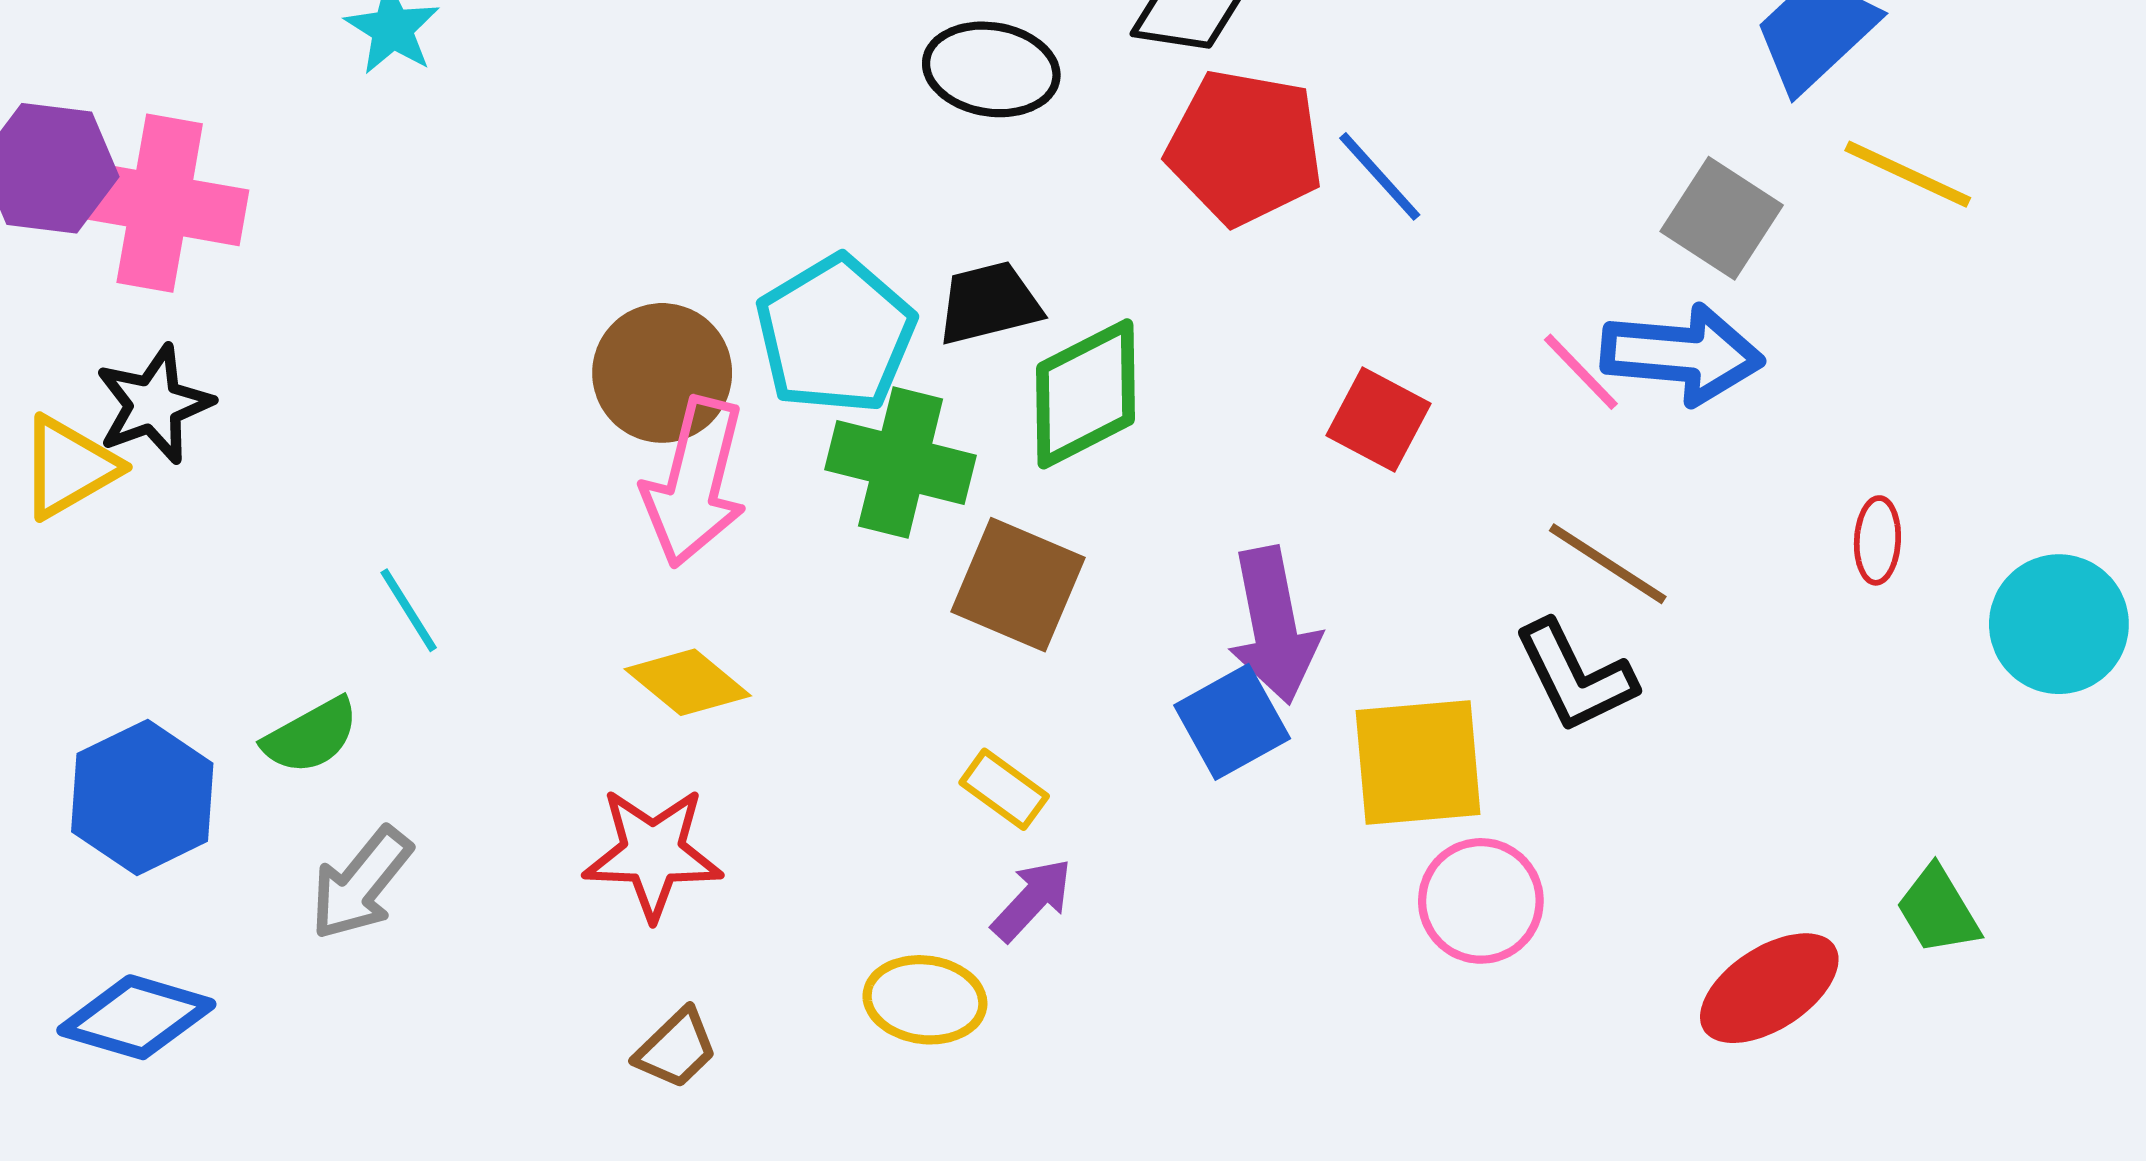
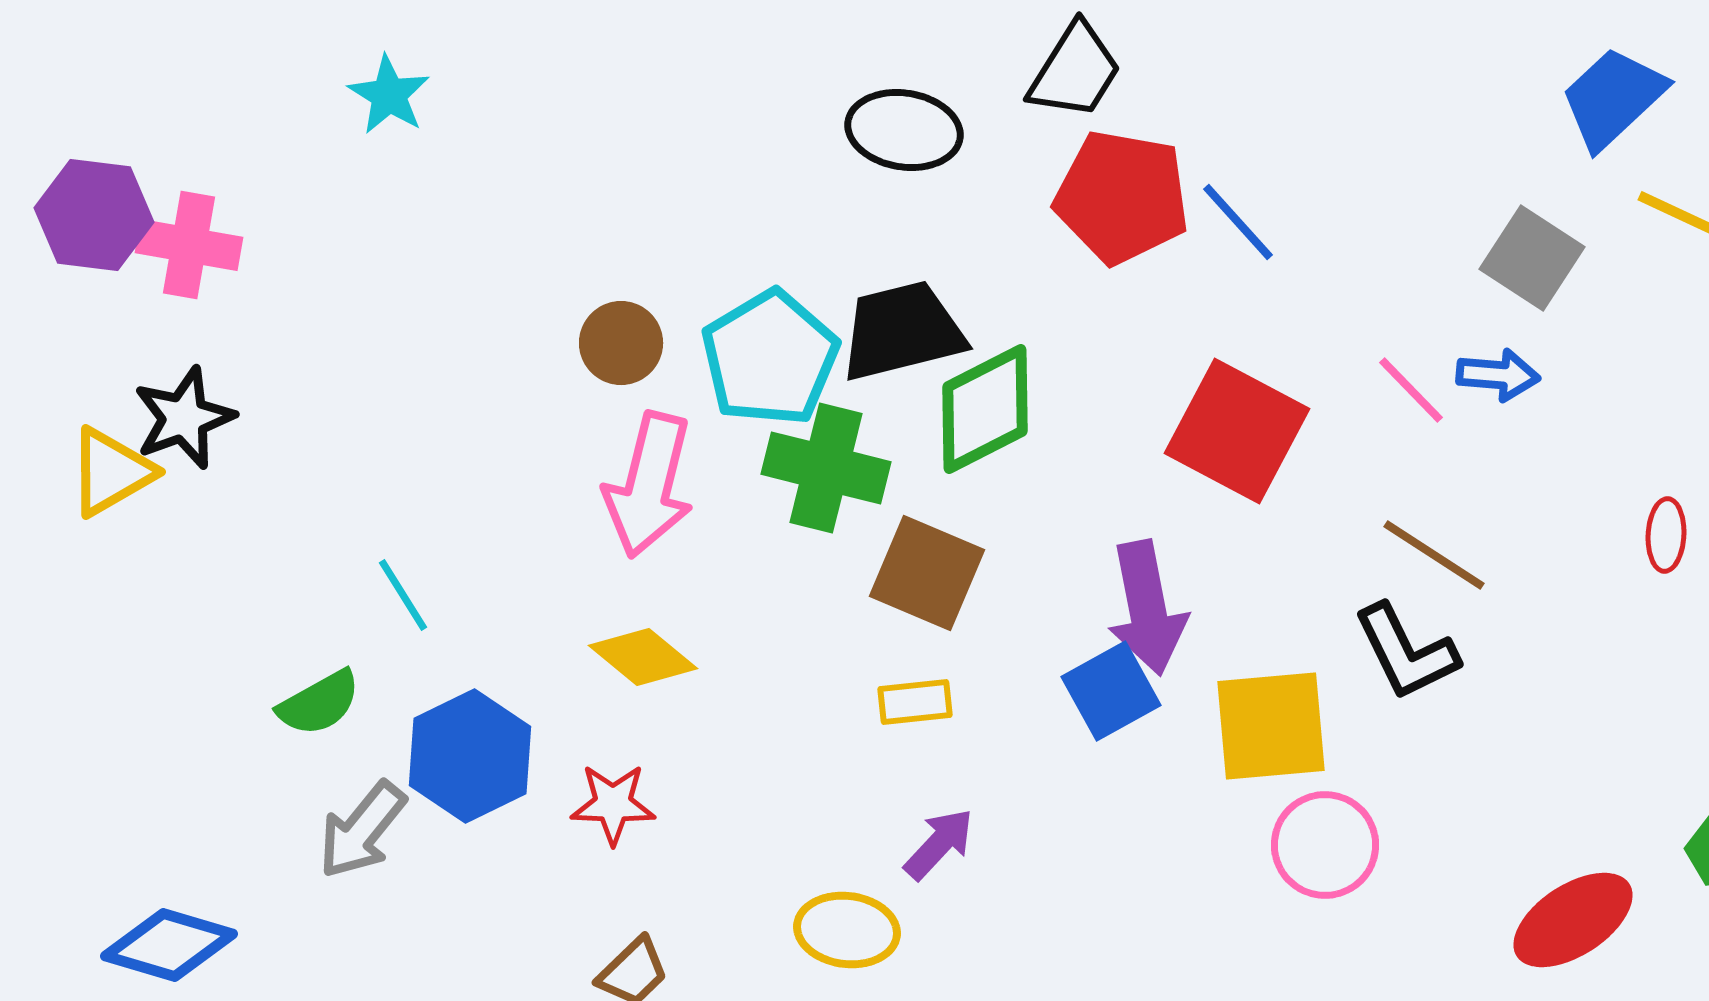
pink cross: (160, 203) -> (189, 245), size x0.7
black trapezoid: (989, 303) -> (902, 331), size x1.4
blue arrow: (1682, 354) -> (1498, 375), size x0.6
brown circle: (662, 373) -> (621, 343), moved, size x0.7
red square: (1379, 419) -> (1237, 431), size x1.6
yellow rectangle: (1004, 789) -> (915, 702), moved, turned -42
blue hexagon: (142, 797) -> (470, 756), moved
red star: (653, 853) -> (613, 804), size x0.7

